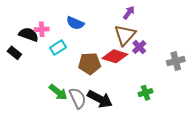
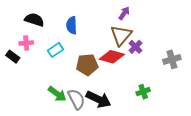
blue semicircle: (75, 23) -> (72, 25), turned 66
pink cross: (42, 29) -> (26, 43), moved
black semicircle: (29, 34) -> (34, 20), moved

